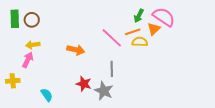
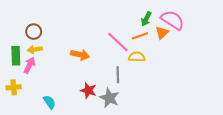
green rectangle: (15, 19) -> (16, 56), moved
brown circle: (32, 20) -> (34, 32), moved
yellow semicircle: (140, 42) -> (137, 57), moved

